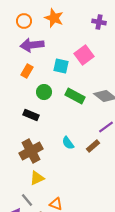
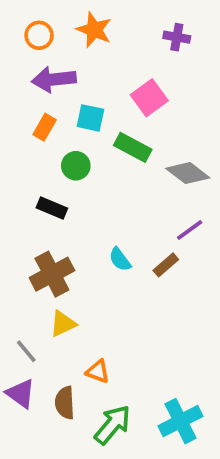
cyan square: (61, 66) -> (90, 118), moved
green rectangle: (75, 96) -> (133, 147), moved
gray line: (27, 200) -> (26, 351), moved

